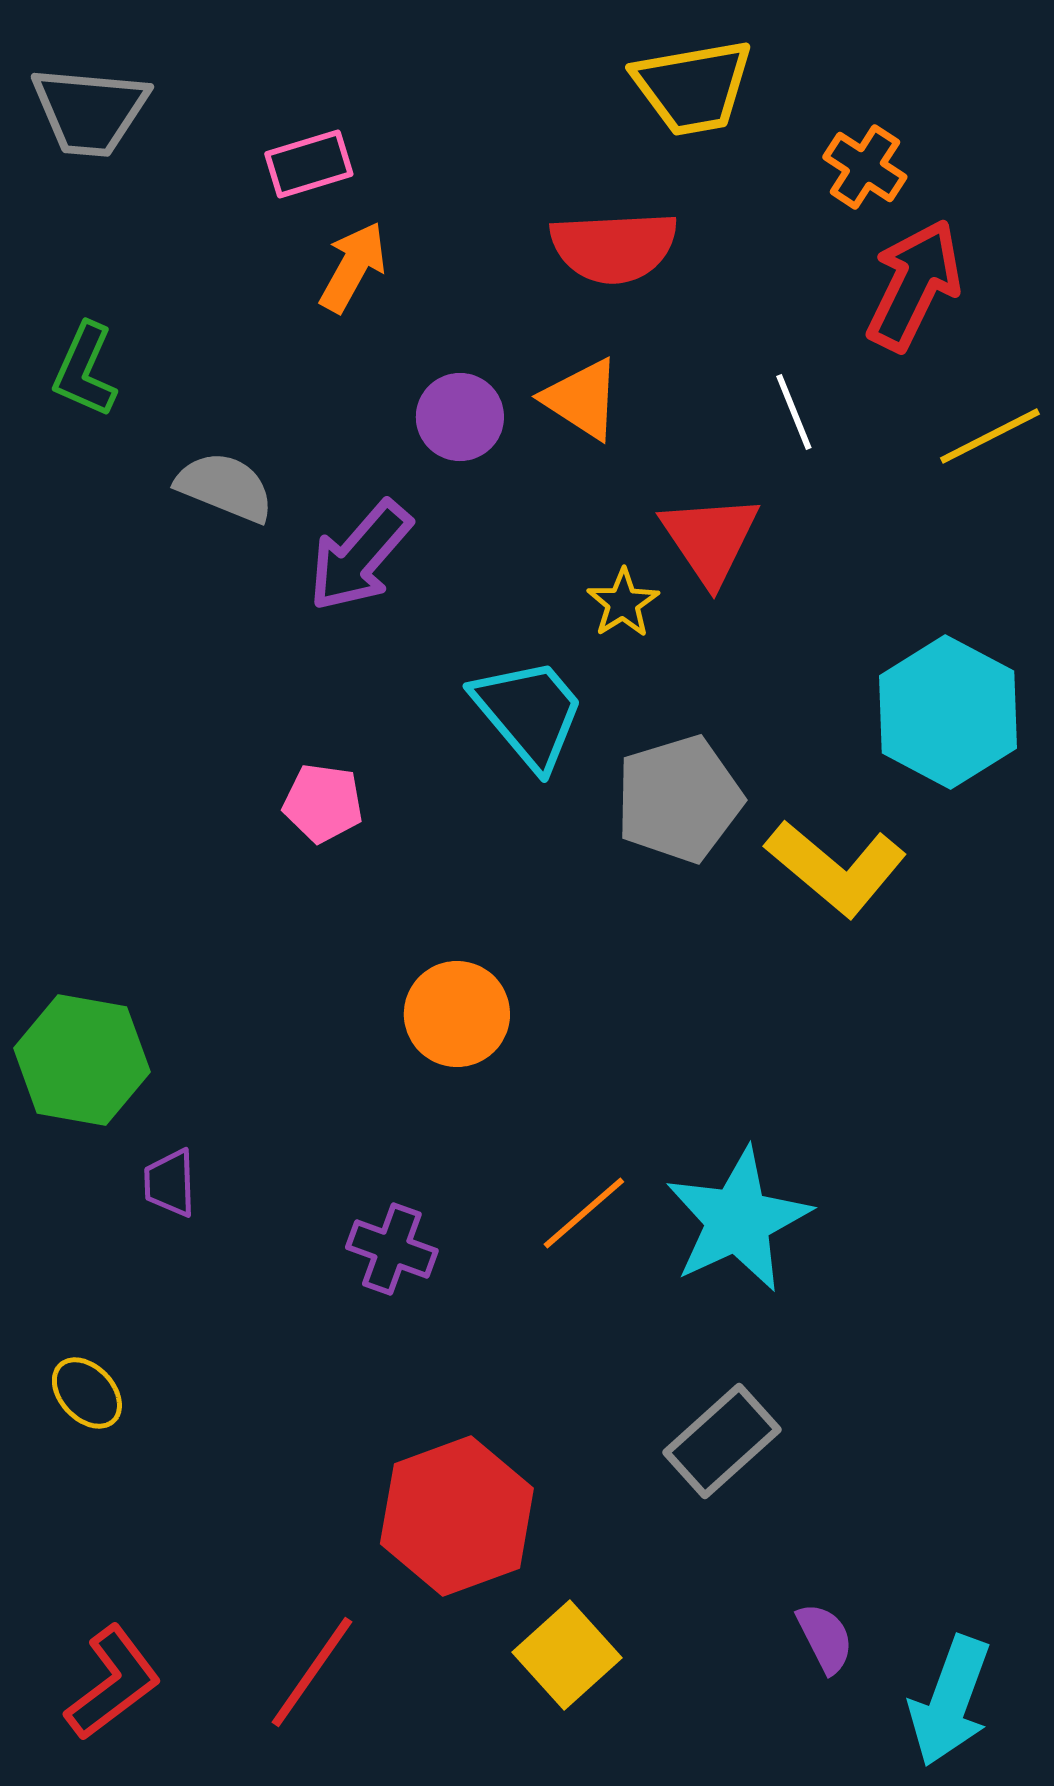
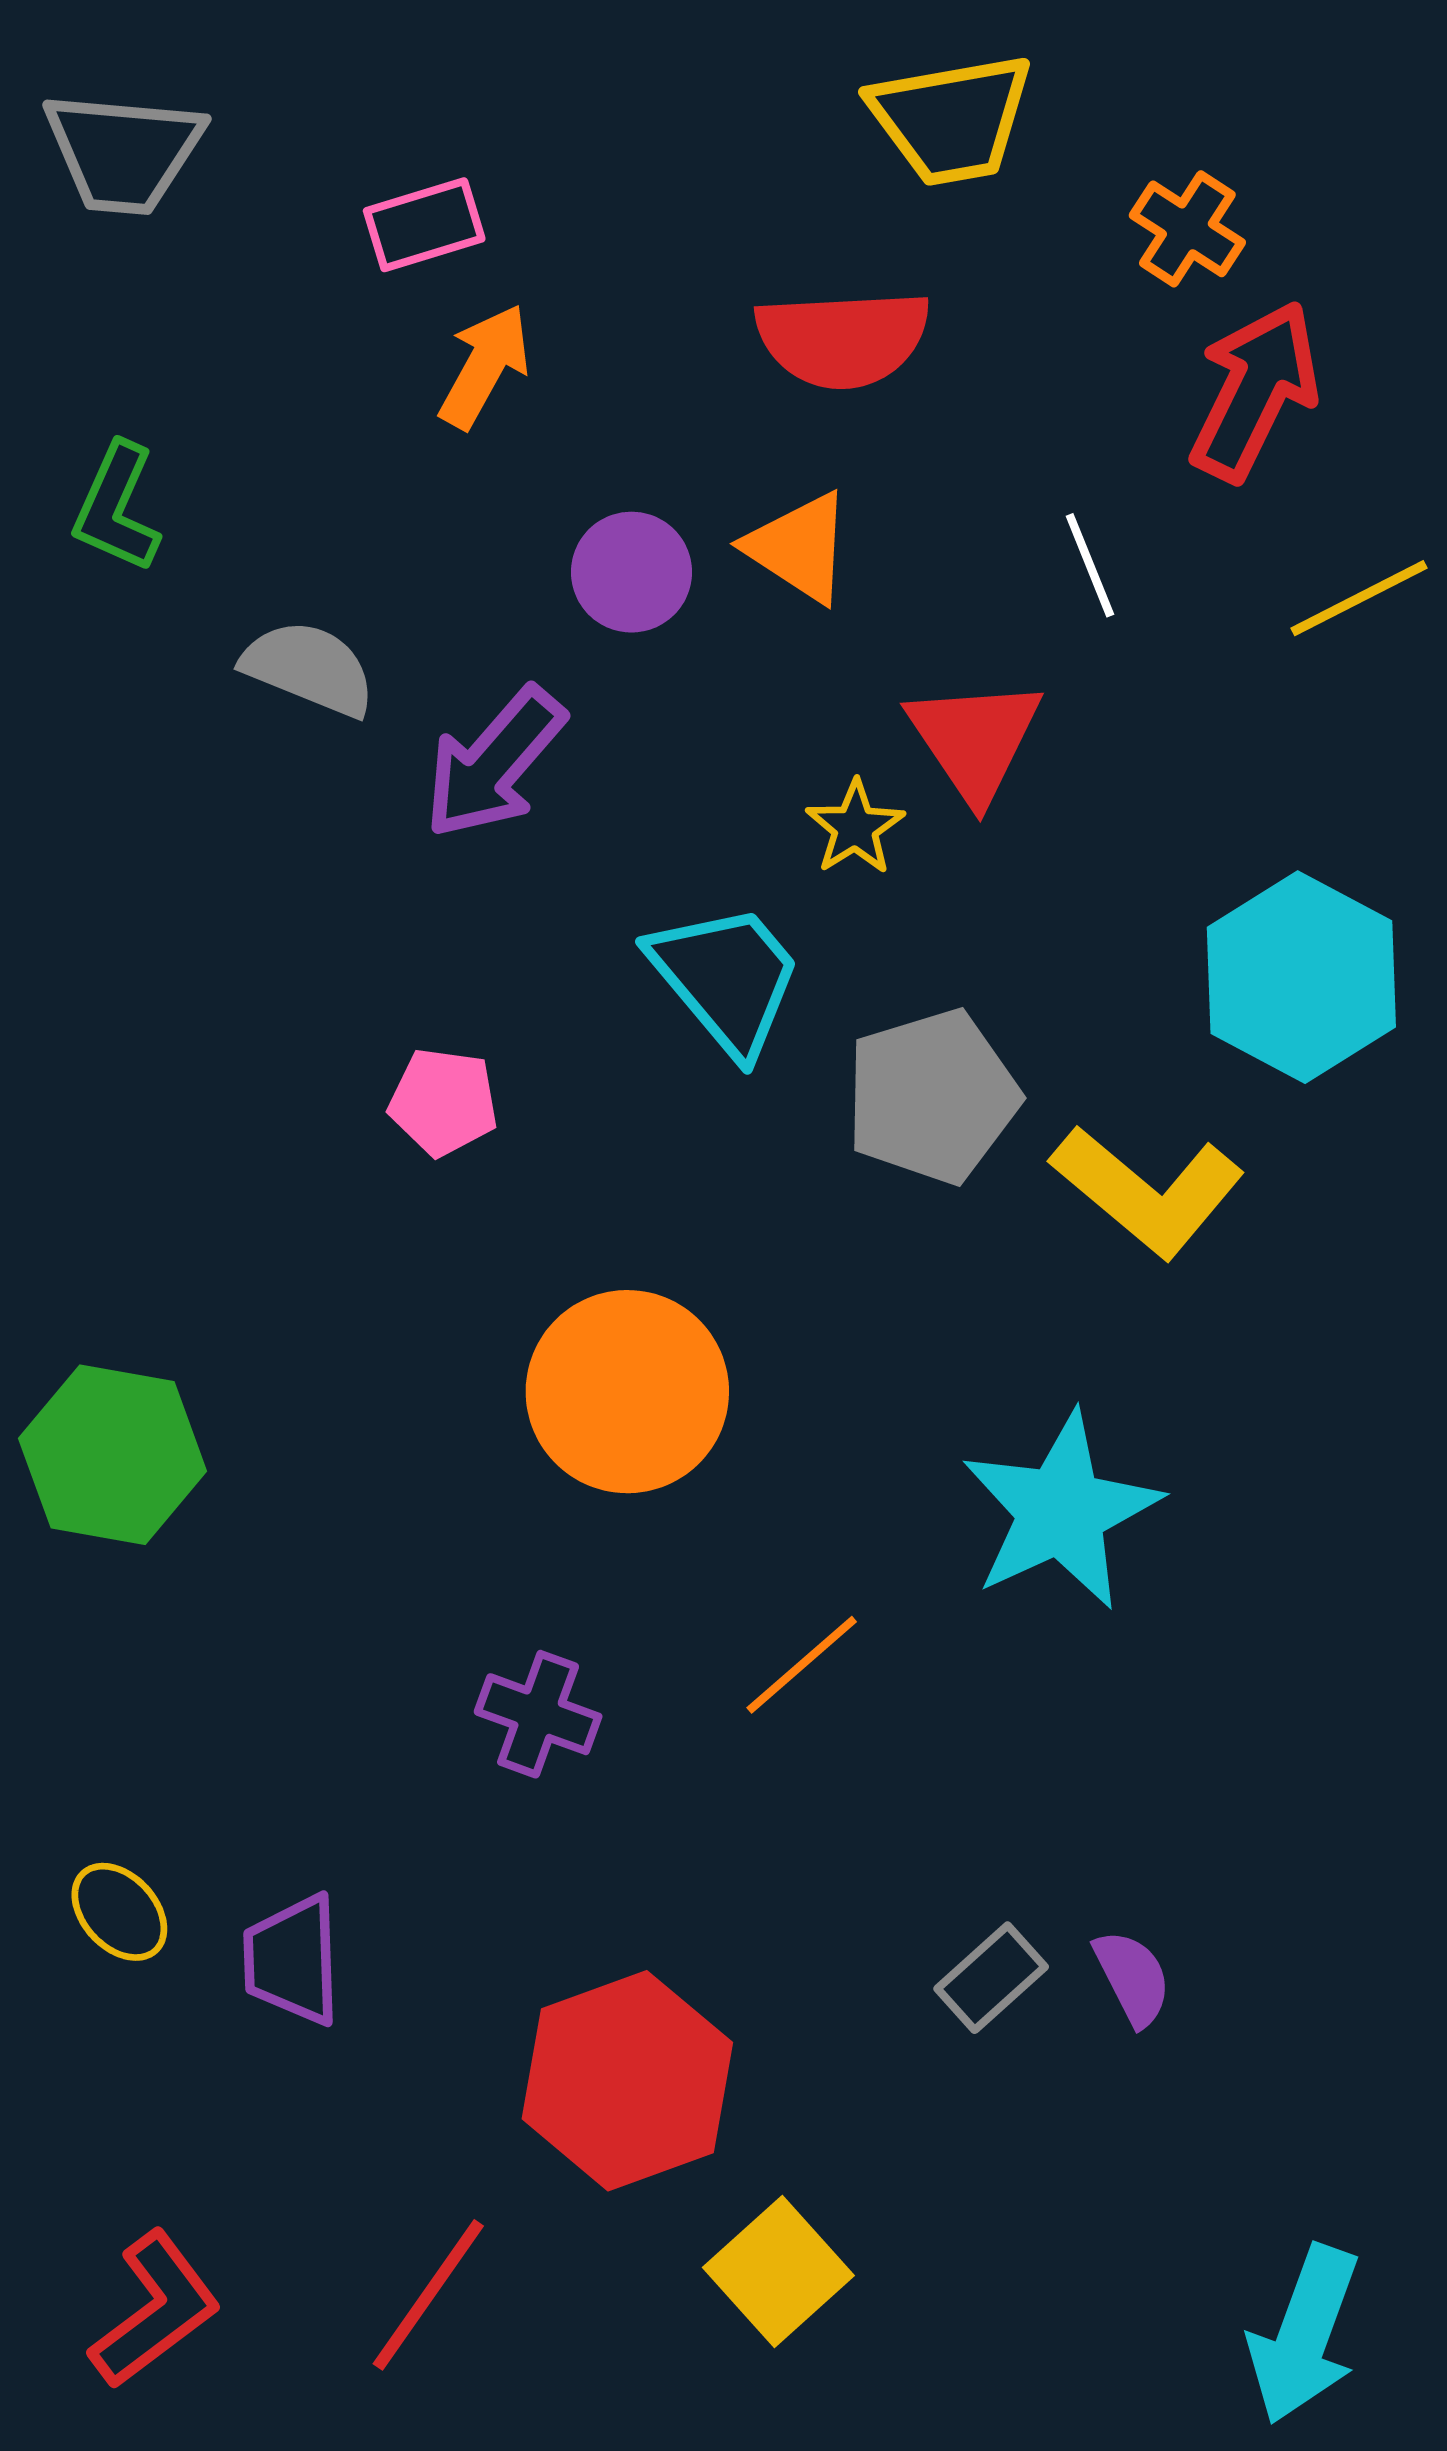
orange circle: (457, 1014) -> (627, 1392), size x1.4
purple trapezoid: (170, 1183) -> (292, 1960), moved, size x1.4
cyan star: (738, 1220) -> (1061, 1511), moved
gray rectangle: (722, 1441) -> (991, 1978), size x0.7
purple semicircle: (825, 1638) -> (1132, 1978), moved

